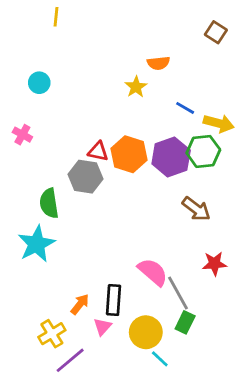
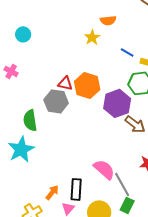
purple hexagon: (171, 157) -> (117, 103), moved

